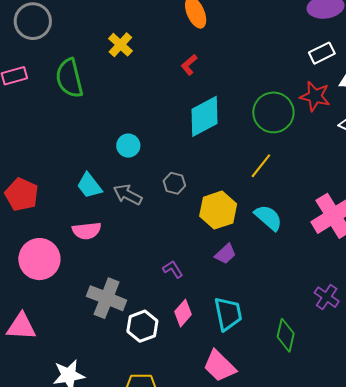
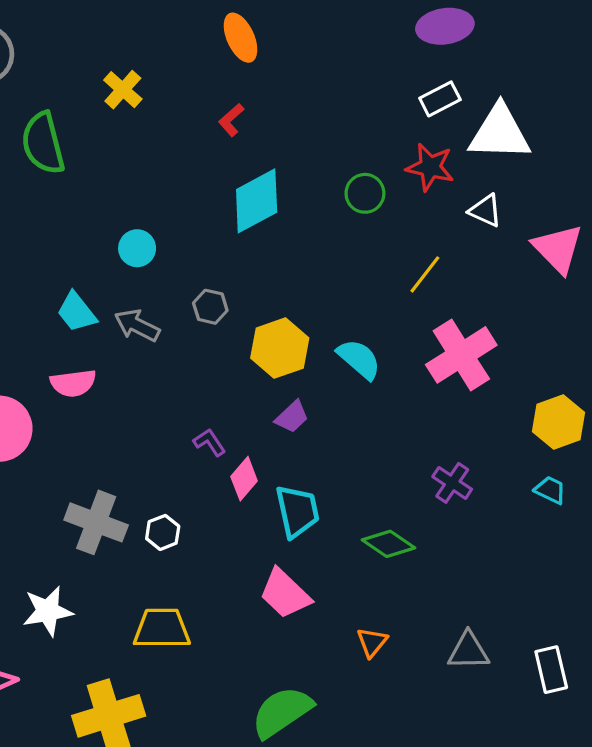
green circle: (273, 112) -> (365, 193), size x0.6
yellow line: (261, 166) -> (425, 274), moved
gray cross: (107, 298) -> (96, 522), moved
pink diamond: (183, 313) -> (244, 479), moved
white hexagon: (142, 326) -> (163, 532), size x0.7
green diamond: (286, 335) -> (388, 544), turned -68

